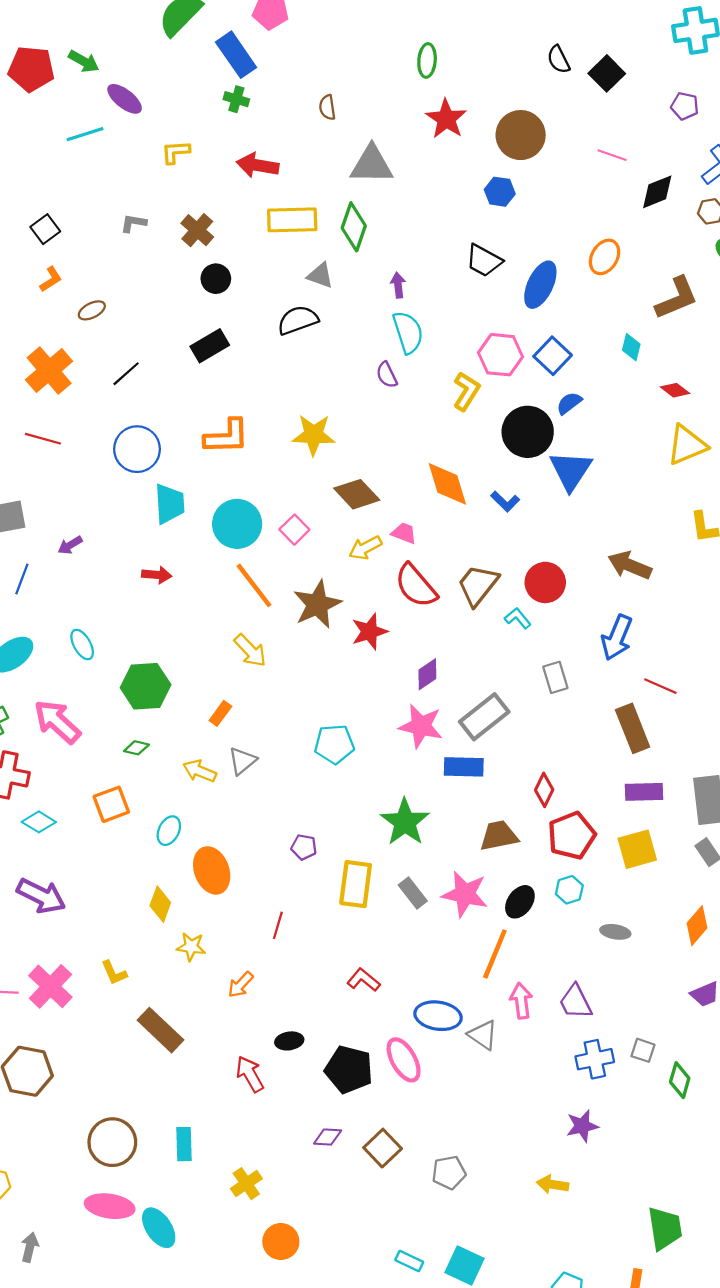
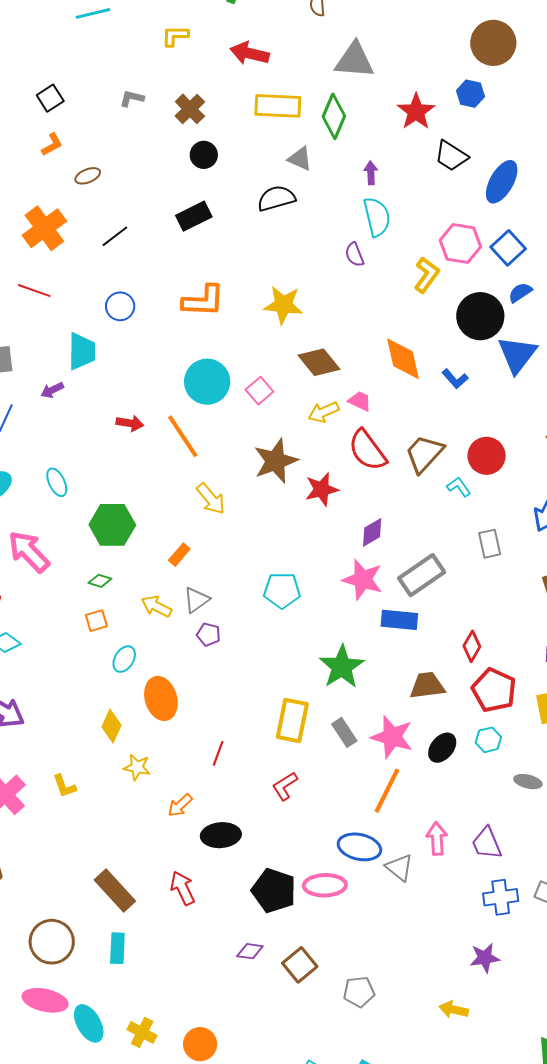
red star: (446, 119) -> (416, 112), moved
blue circle: (137, 449) -> (120, 306), size x0.7
cyan trapezoid: (169, 504) -> (82, 351), moved
orange line: (254, 585) -> (183, 436), moved
orange square: (111, 804) -> (96, 621), moved, size x0.7
red pentagon: (572, 836) -> (494, 690), turned -30
purple pentagon: (304, 847) -> (209, 634), moved
orange line: (495, 954) -> (387, 791), moved
red L-shape: (364, 980) -> (285, 786), moved, turned -76
brown rectangle: (160, 1030) -> (115, 891), moved
black ellipse: (289, 1041) -> (221, 835), moved, size x1.5
pink ellipse: (404, 1060) -> (325, 885), turned -66
yellow cross: (246, 1184) -> (142, 1032), moved, turned -32

